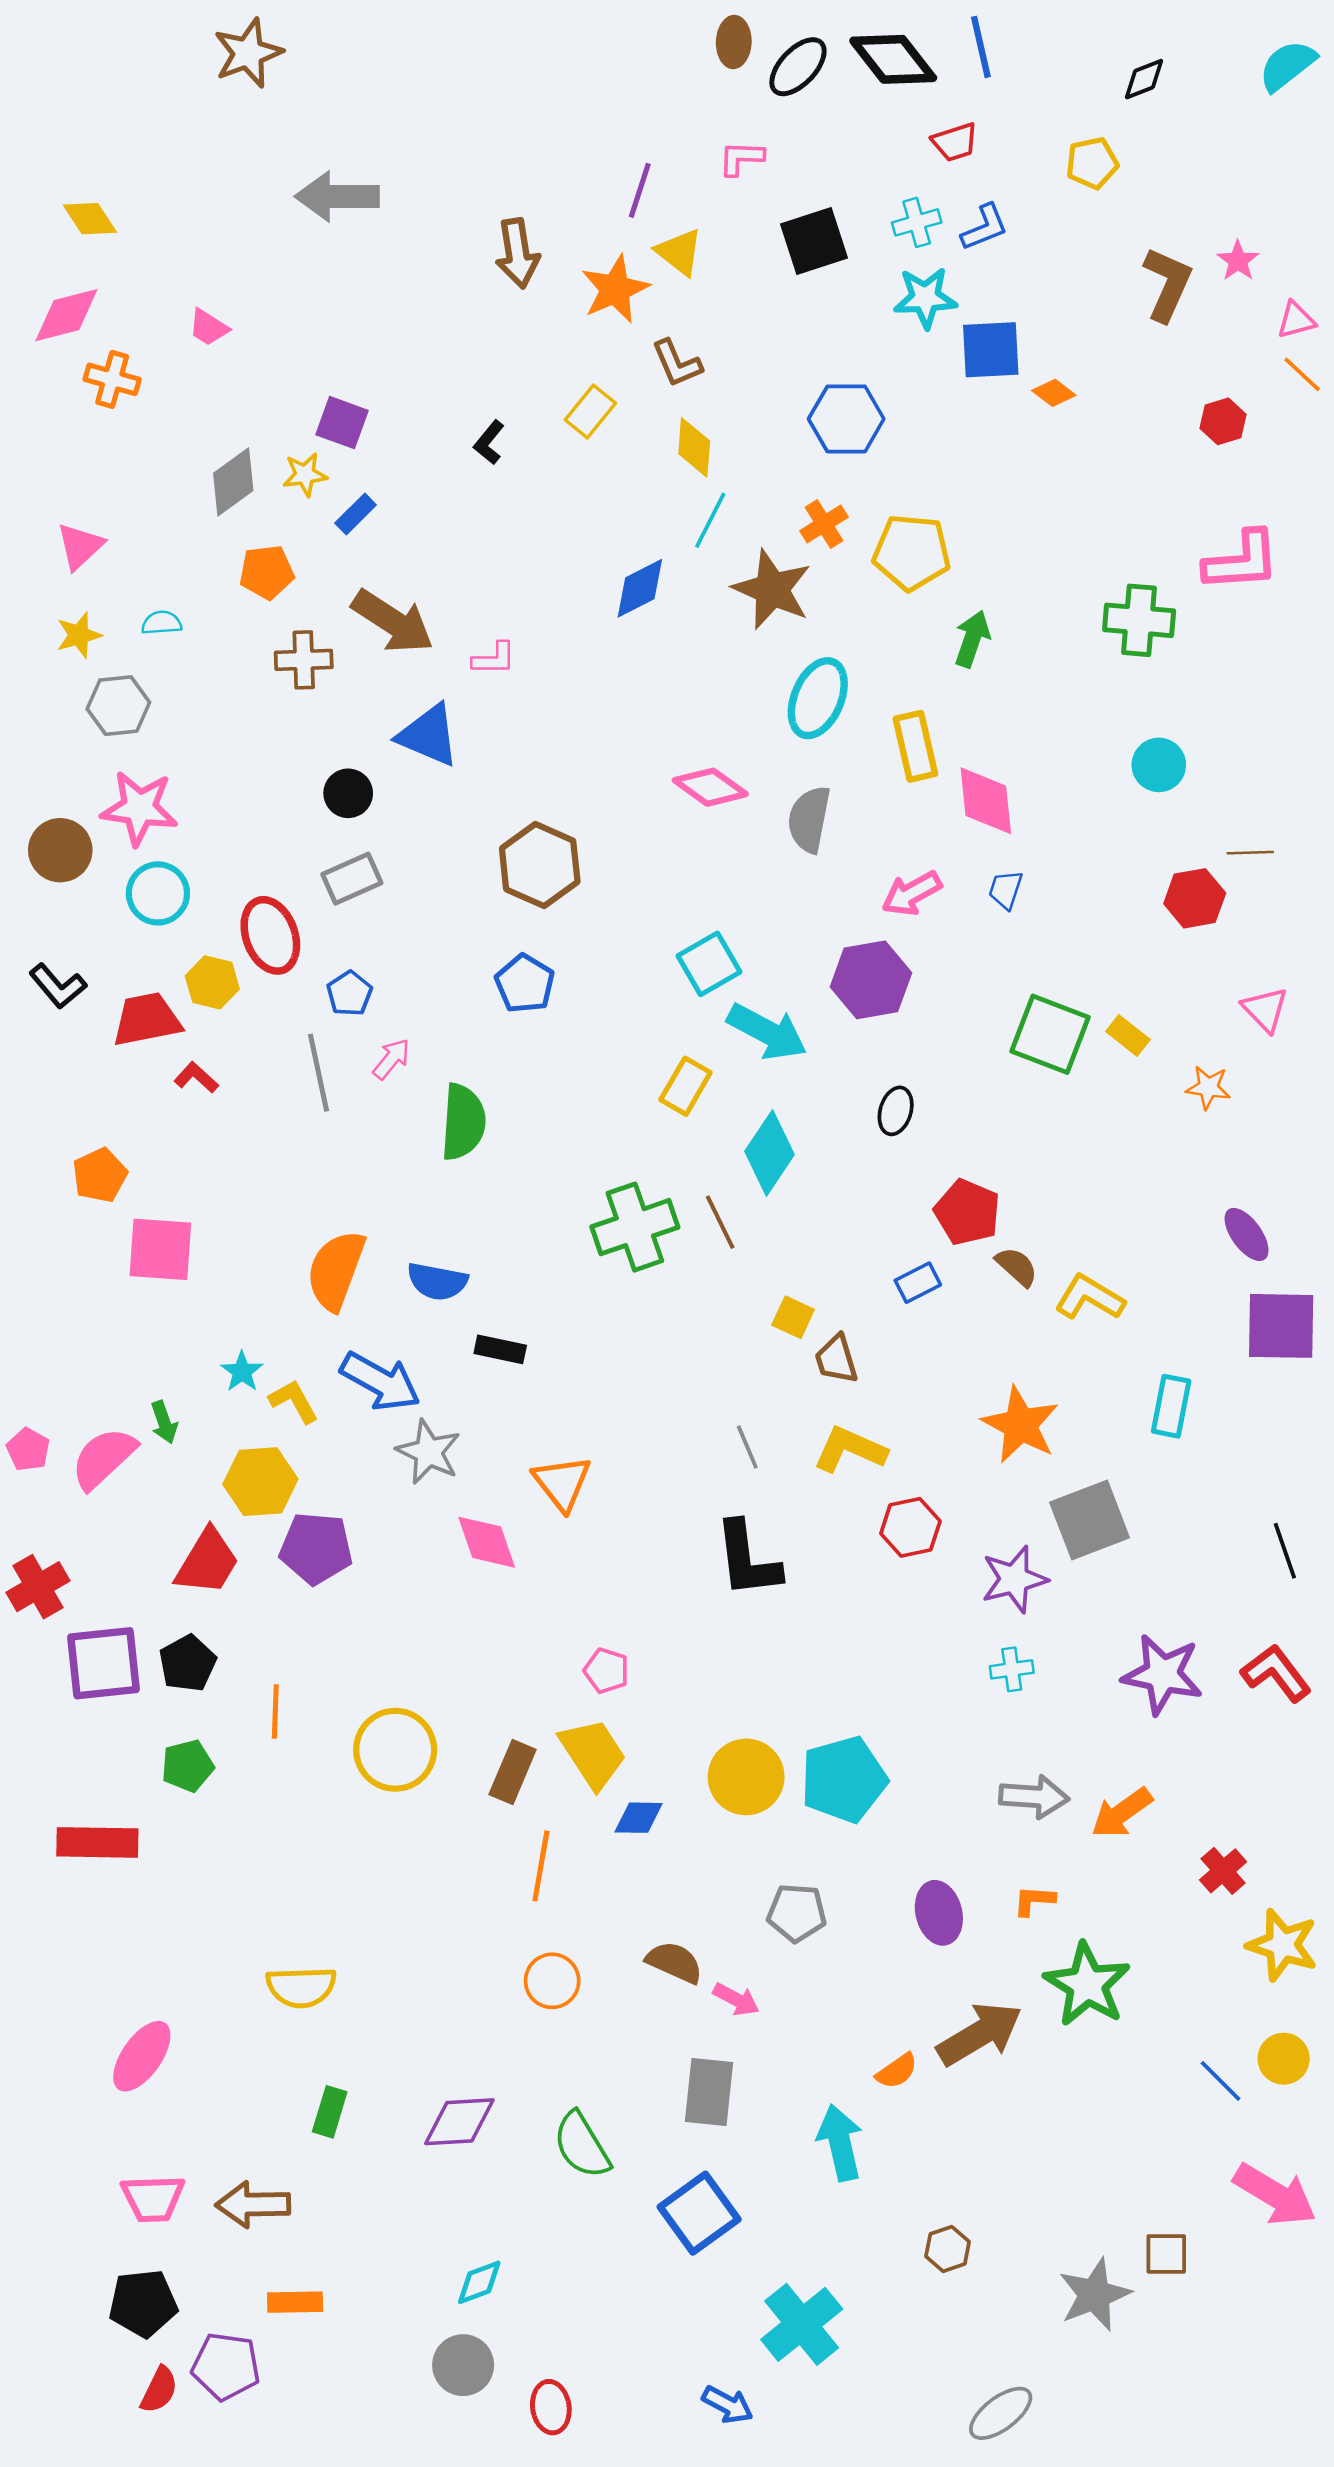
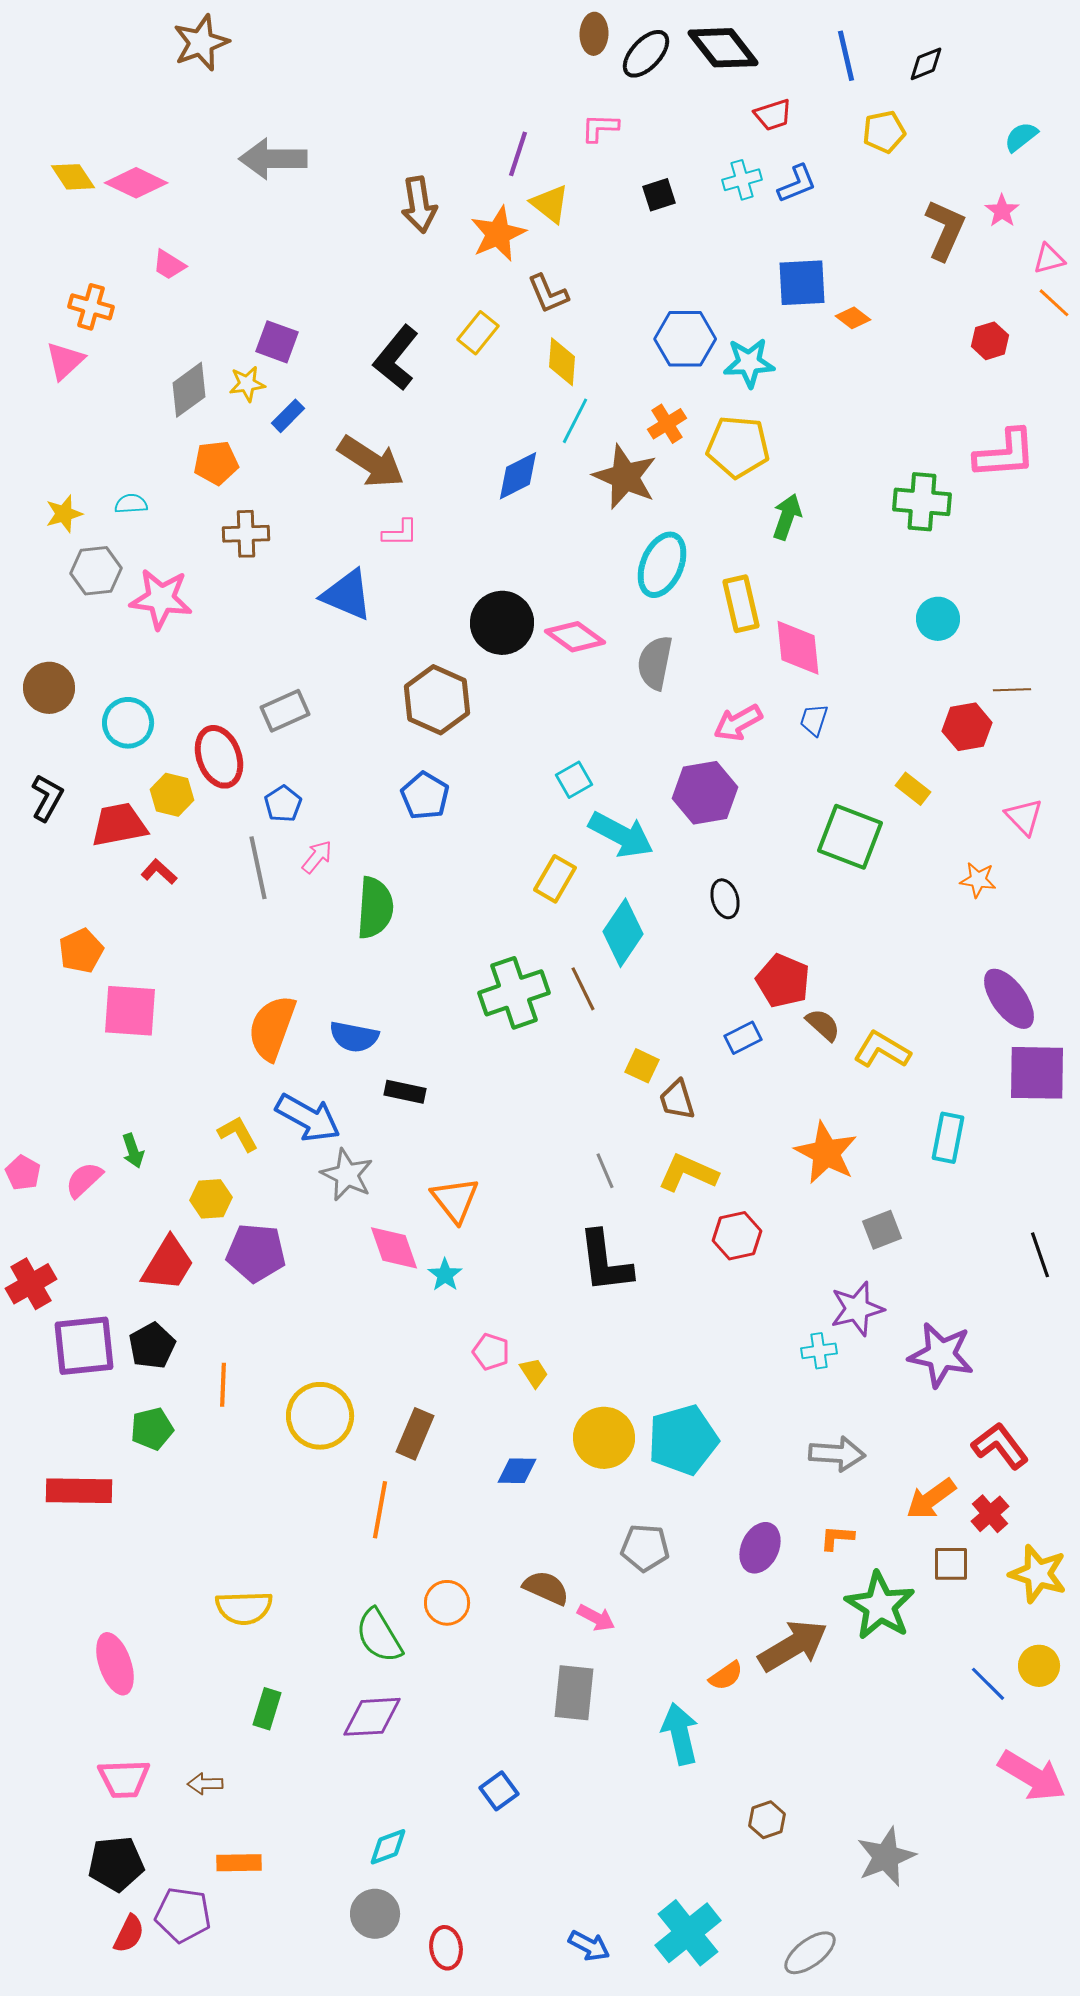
blue line: (981, 47) -> (846, 56), moved
cyan semicircle: (1287, 65) -> (1021, 137), moved, size x0.7
black square: (814, 241) -> (659, 195), size x0.6
cyan star: (925, 298) -> (749, 363), moved
pink diamond: (66, 315) -> (136, 183), moved, turned 40
black L-shape: (489, 442) -> (396, 358), size x1.8
pink triangle: (80, 546) -> (65, 361), moved
brown arrow: (393, 622) -> (371, 462), moved
black circle: (348, 793) -> (502, 623), moved, size x1.6
pink star: (139, 808) -> (161, 599), moved
cyan square: (709, 964) -> (574, 780), size x0.7
black L-shape: (58, 986) -> (47, 798), turned -111
yellow rectangle: (1128, 1036) -> (913, 789), moved
black ellipse: (896, 1111) -> (725, 899), turned -33
purple ellipse: (1247, 1234) -> (1009, 999), size x1.4
cyan star: (242, 1372) -> (445, 1275), moved
pink semicircle: (104, 1458) -> (84, 1180), size x0.7
yellow hexagon: (260, 1482) -> (211, 1199), size x0.7
gray square: (1090, 1520) -> (882, 1230), size x0.6
purple star: (1014, 1579) -> (857, 1309), moved
red L-shape: (1276, 1673) -> (1000, 1446), moved
yellow trapezoid: (593, 1753) -> (534, 1373), moved, size x0.5
orange arrow: (1122, 1813) -> (931, 1499), moved
orange line: (541, 1866) -> (380, 1510), moved
purple ellipse: (939, 1913) -> (760, 1548), turned 39
pink ellipse: (142, 2056) -> (115, 1664), turned -54
green semicircle: (582, 2145) -> (379, 1636), moved
brown arrow: (253, 2204) -> (205, 1784), size x0.6
blue square: (699, 2213) -> (499, 1791), moved, size x0.6
brown square: (1166, 2254) -> (951, 1564), moved
cyan cross: (802, 2324) -> (688, 1933), moved

